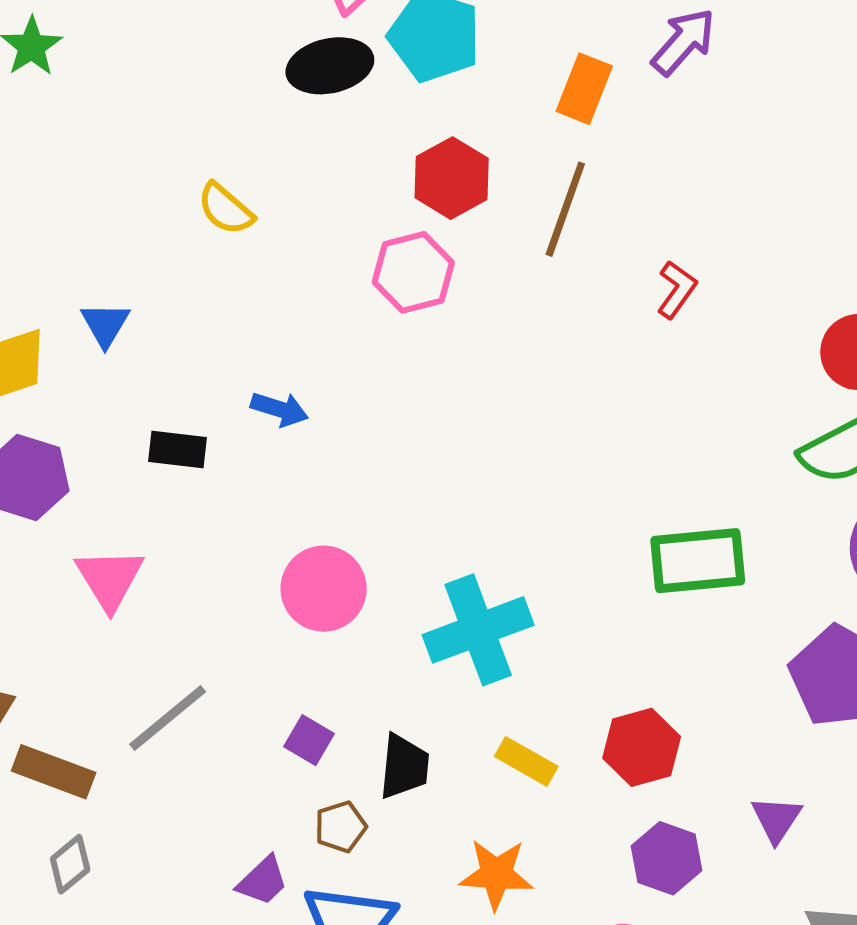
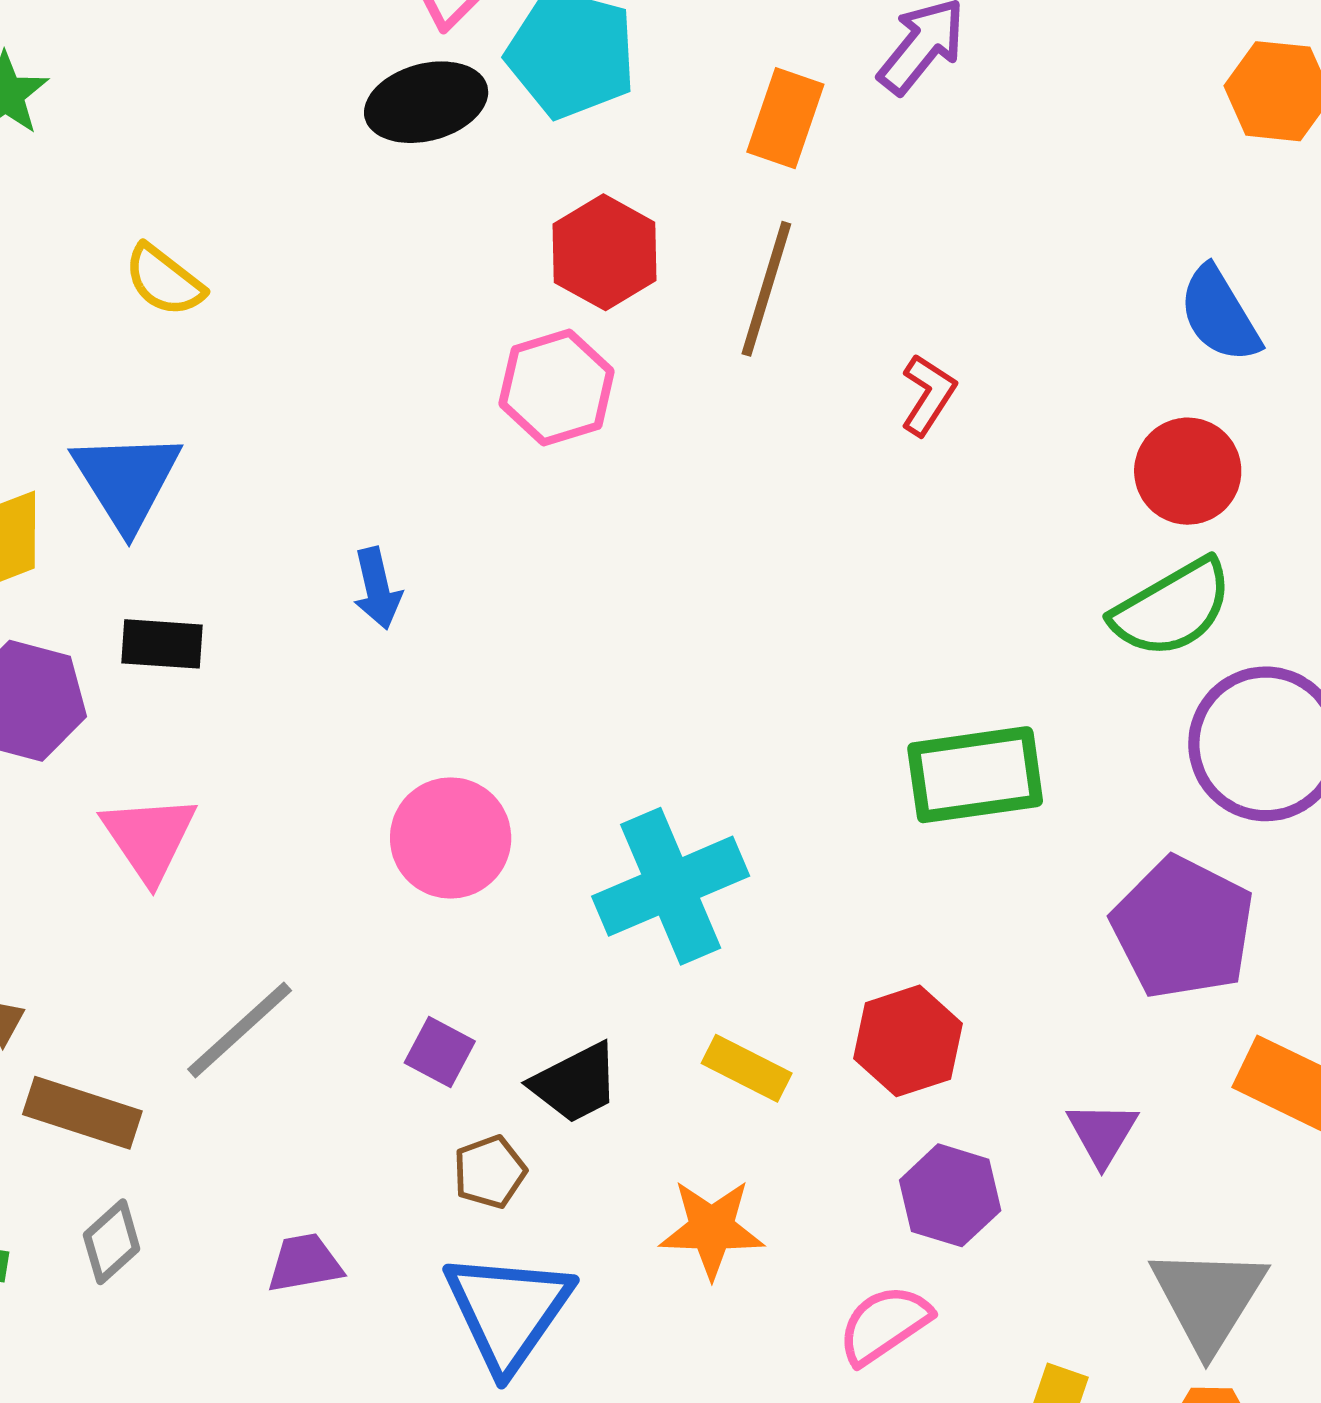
yellow semicircle: (226, 209) -> (164, 280), moved
blue triangle: (105, 324) -> (127, 480), size x1.6
blue arrow: (280, 409) -> (377, 588), turned 62
black rectangle: (178, 449) -> (162, 644), moved
black trapezoid: (404, 766) -> (575, 1083), turned 60
purple trapezoid: (263, 881) -> (305, 1263), moved, turned -144

